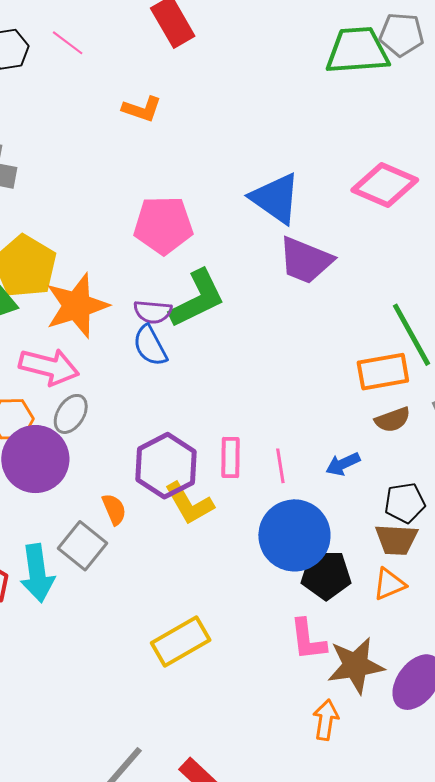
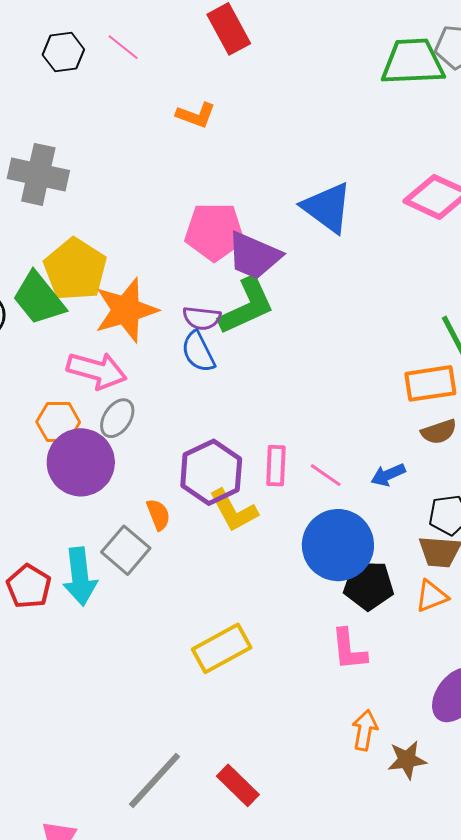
purple trapezoid: (306, 260) -> (254, 256), moved
pink line: (280, 466) -> (326, 475), turned -48
brown star: (356, 665) -> (407, 760), moved, size x0.7

